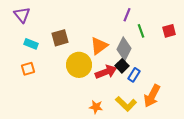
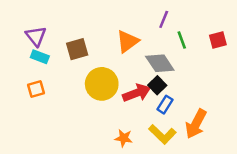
purple triangle: (22, 15) -> (36, 36), moved
orange triangle: (99, 46) -> (128, 41), moved
gray diamond: (124, 49) -> (160, 63), turned -60
blue rectangle: (134, 75) -> (165, 105), moved

